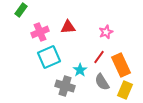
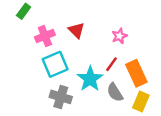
red triangle: (68, 27) -> (77, 30), turned 49
cyan star: (80, 70) -> (90, 79), size x1.6
gray cross: (65, 86) -> (61, 97), moved

